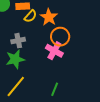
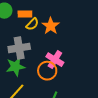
orange circle: (60, 37) -> (47, 71), moved
gray cross: (18, 41) -> (19, 48), size x1.5

